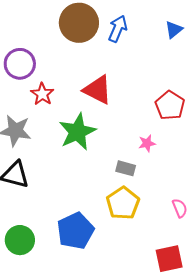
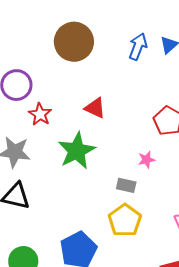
blue arrow: (118, 29) -> (138, 47), moved
red triangle: (98, 90) -> (95, 108), size x0.7

